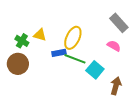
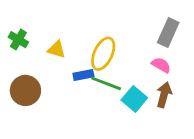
gray rectangle: (119, 23) -> (168, 33), turned 66
green cross: (22, 41) -> (18, 40), moved
brown arrow: (116, 86) -> (164, 95), moved

